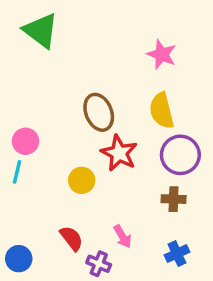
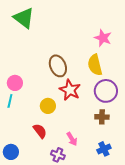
pink star: (162, 54) -> (103, 38), moved
red semicircle: (71, 238) -> (40, 131), moved

